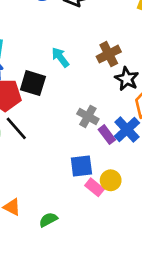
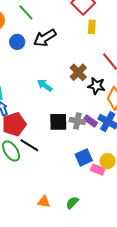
black square: (33, 83) -> (58, 122), moved
purple rectangle: (107, 135) -> (91, 121), moved

